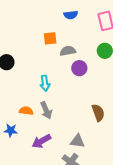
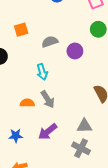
orange square: (50, 38) -> (21, 30), moved
gray semicircle: (68, 51) -> (50, 42), moved
blue star: (11, 130) -> (16, 136), moved

